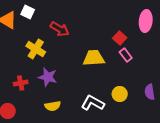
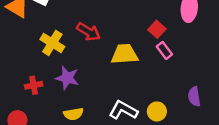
red arrow: (60, 29) -> (88, 32), moved
yellow circle: (120, 94) -> (157, 111), moved

